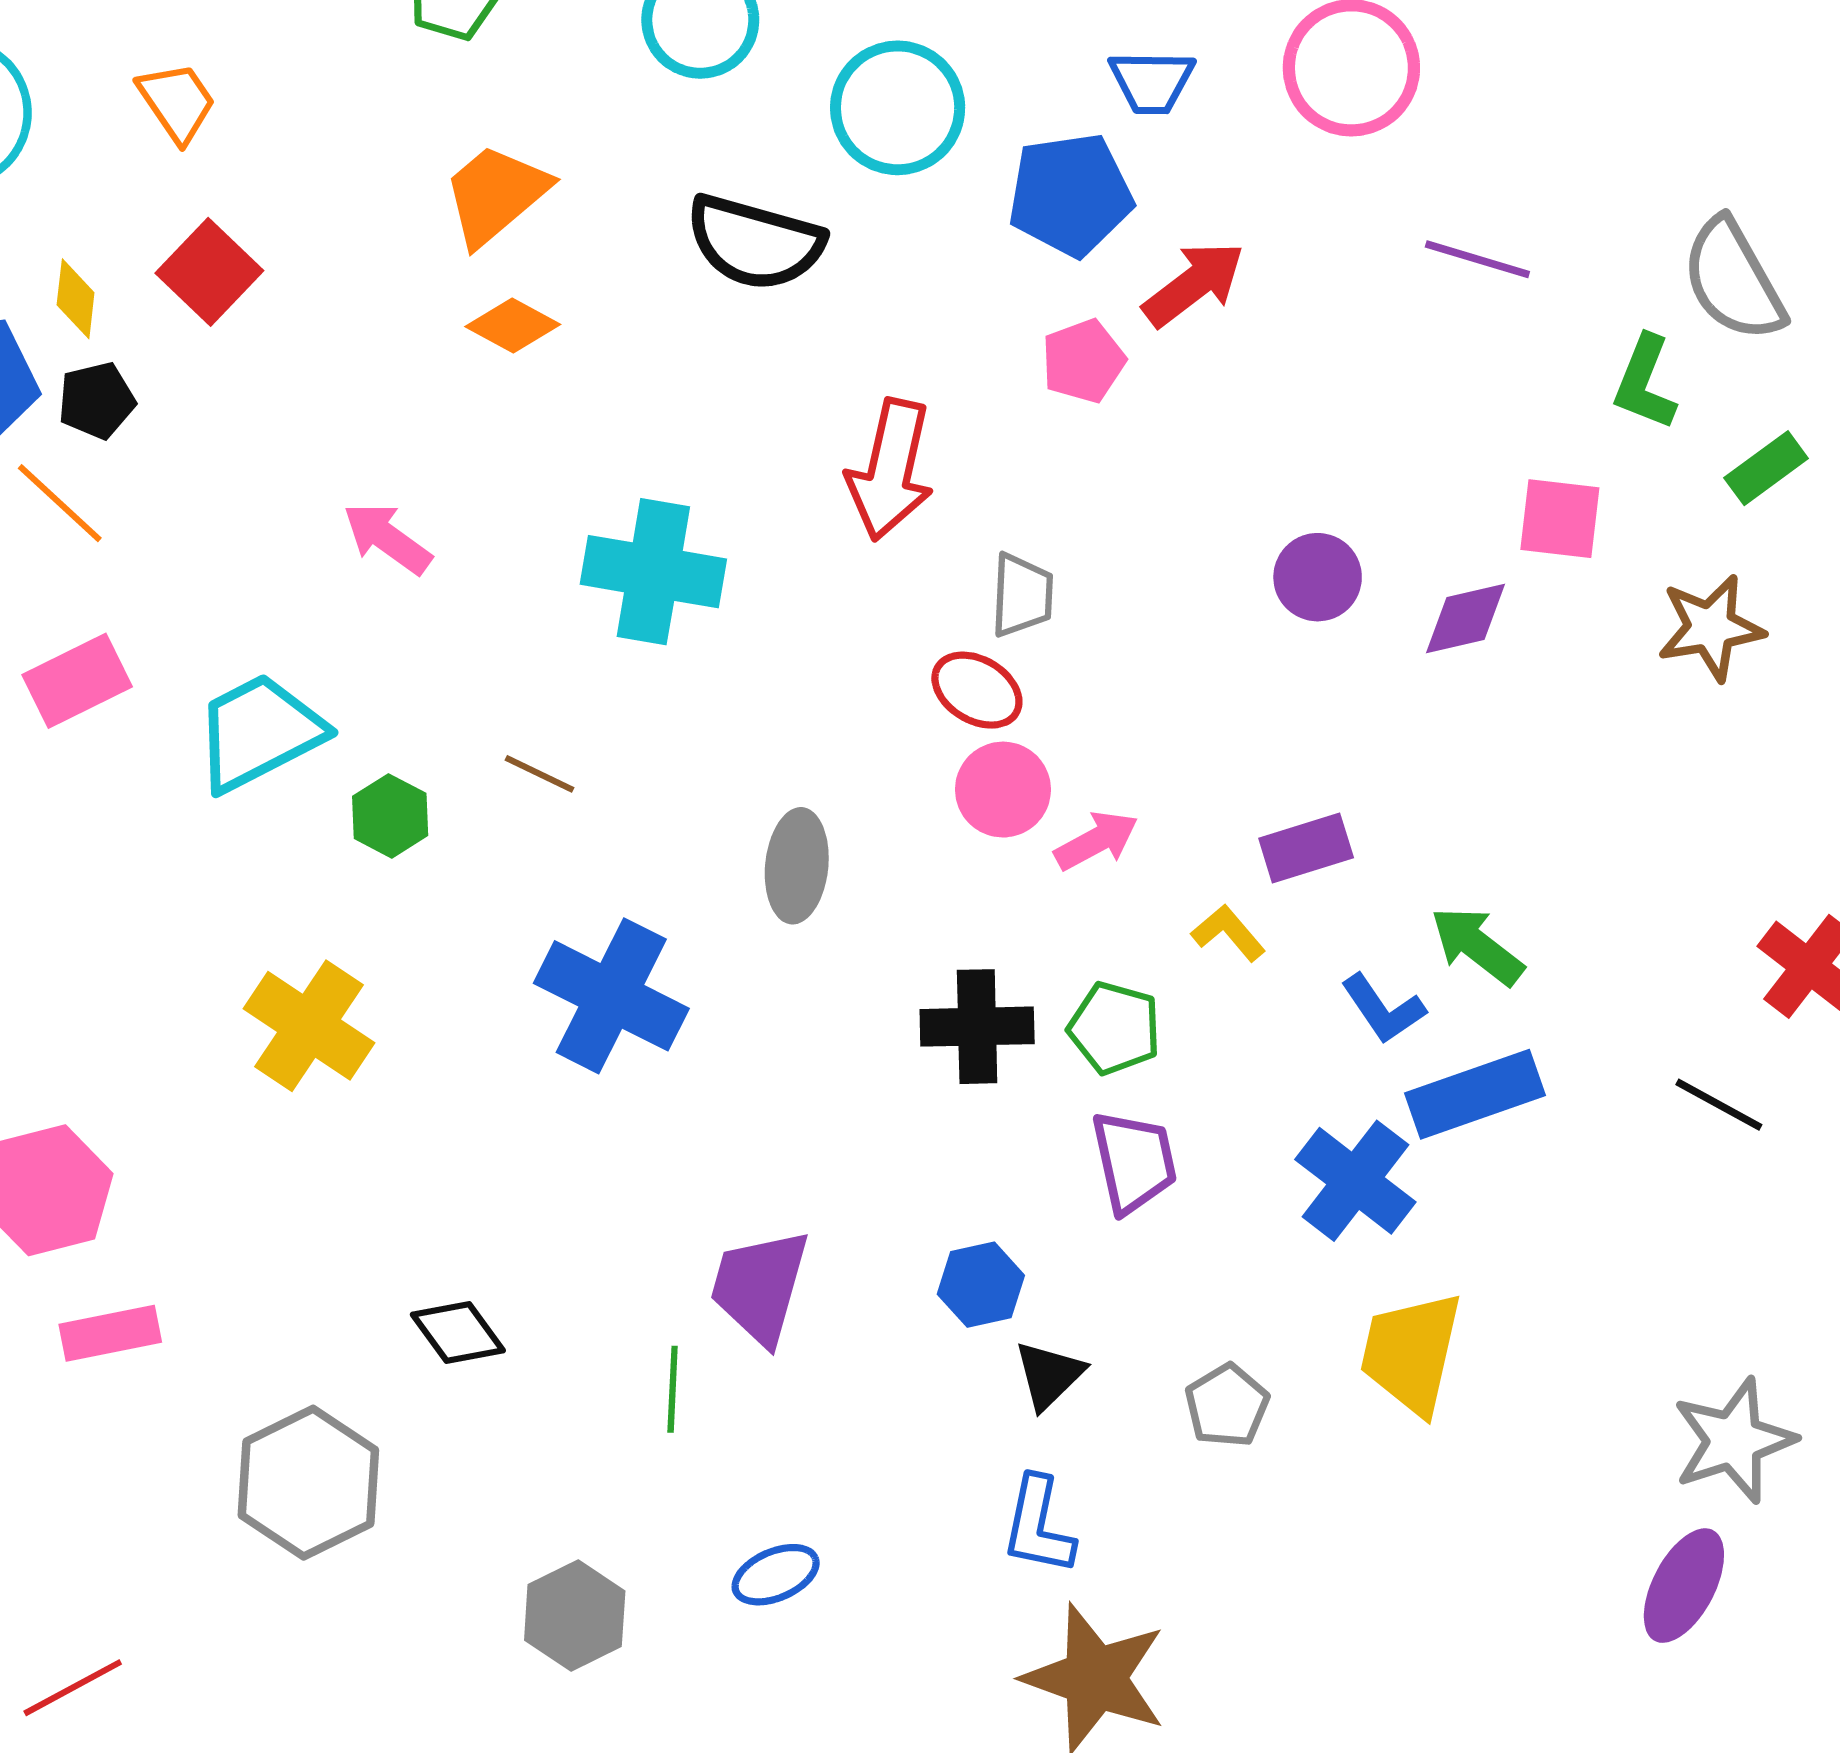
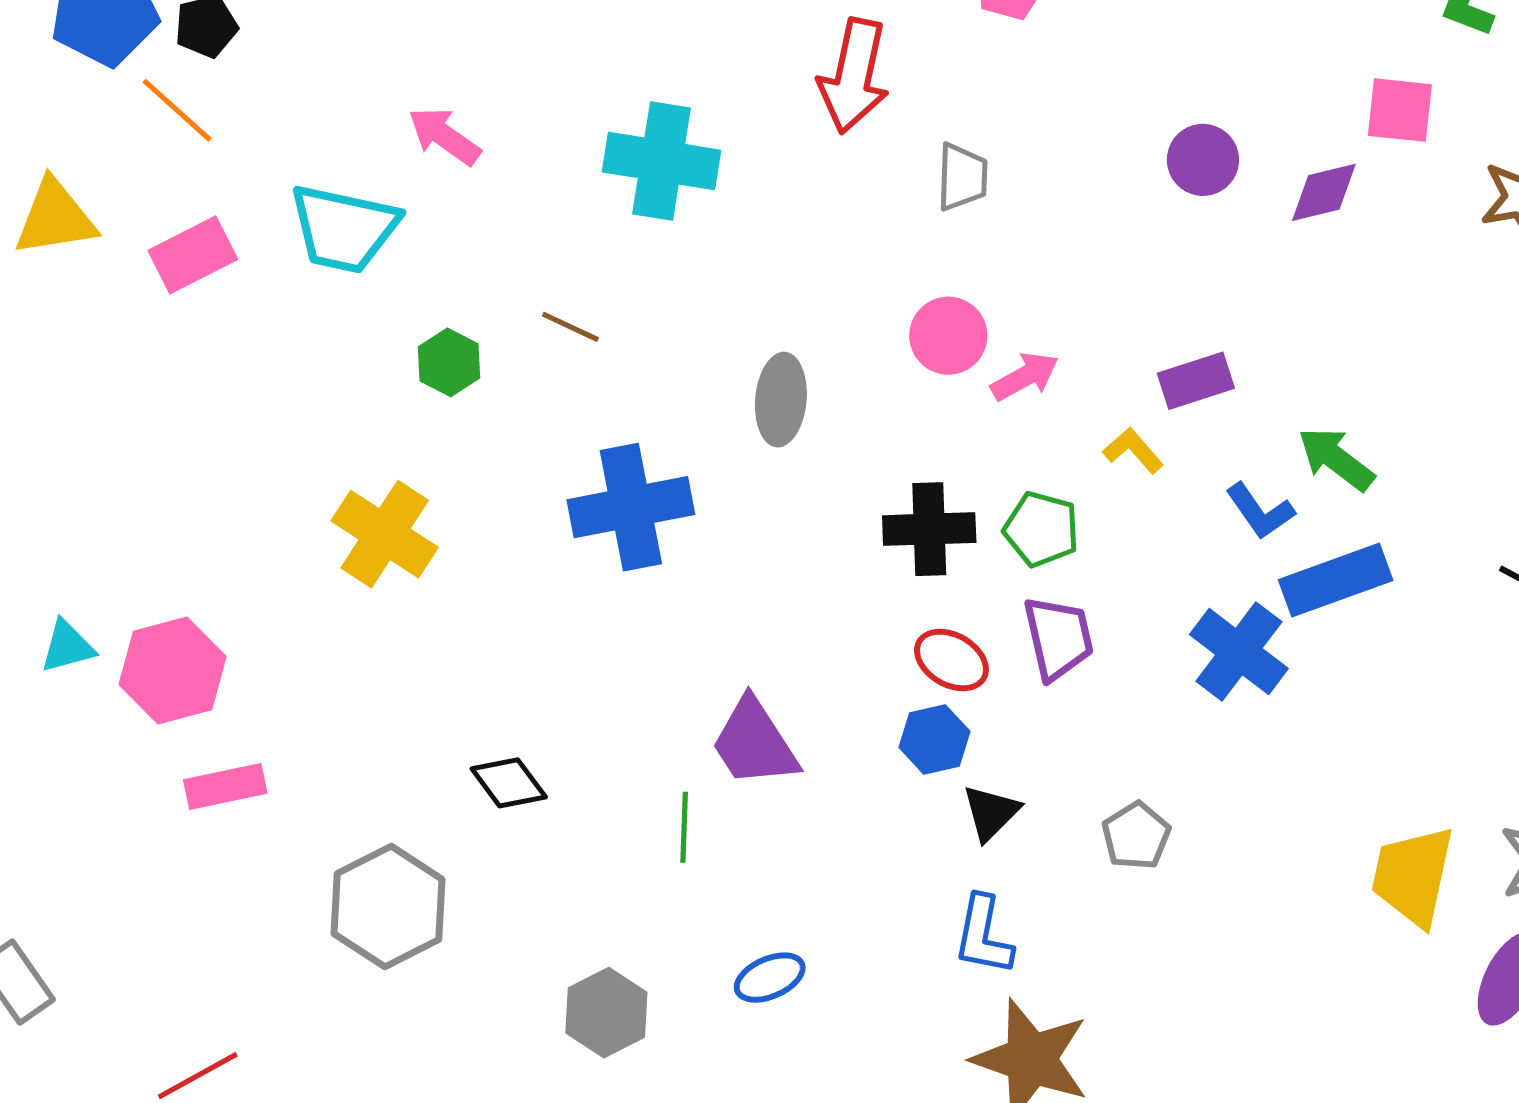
red ellipse: (977, 690) -> (951, 660), moved
cyan trapezoid: (259, 732) -> (344, 228), moved, turned -140
blue cross: (611, 996) -> (631, 507), turned -37
purple trapezoid: (760, 1287) -> (754, 743), turned -48
yellow trapezoid: (1411, 1353) -> (1413, 876), moved

